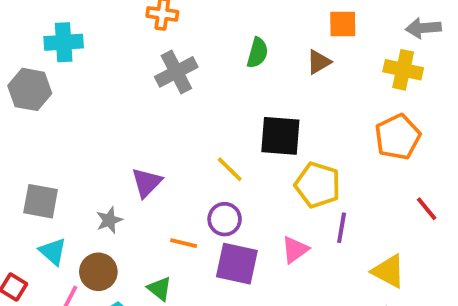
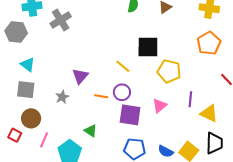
gray cross: (176, 72) -> (61, 20), moved
purple line: (342, 228) -> (190, 99), moved
orange line: (184, 243) -> (101, 96), moved
cyan triangle: (53, 251) -> (28, 65), moved
brown circle: (98, 272) -> (31, 118), moved

